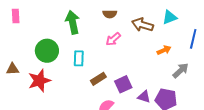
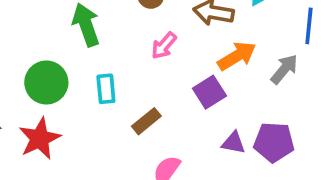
orange arrow: (164, 50) -> (237, 56), moved, size x1.5
gray arrow: (181, 71) -> (284, 69), moved
purple square: (123, 84) -> (209, 92), moved

